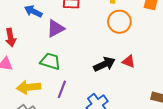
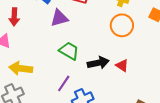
green trapezoid: (50, 61) -> (69, 51), moved
purple line: (62, 89) -> (64, 83), moved

